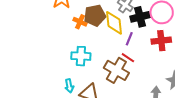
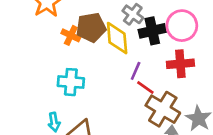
purple line: (129, 39) -> (136, 71), moved
red line: (128, 58) -> (145, 87), moved
brown cross: (116, 70) -> (163, 109), moved

